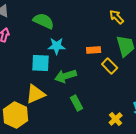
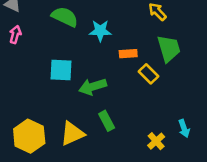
cyan star: (57, 46) -> (100, 31), moved
yellow triangle: (36, 94) -> (72, 134), moved

